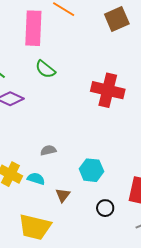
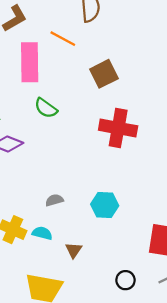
brown square: (117, 19) -> (104, 74), moved
cyan hexagon: (91, 170) -> (105, 205), moved
black circle: (105, 208) -> (126, 280), moved

